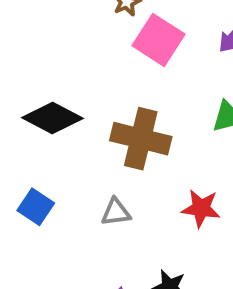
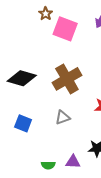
brown cross: (141, 139) -> (67, 79), turned -32

